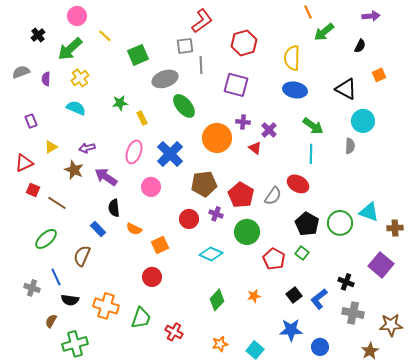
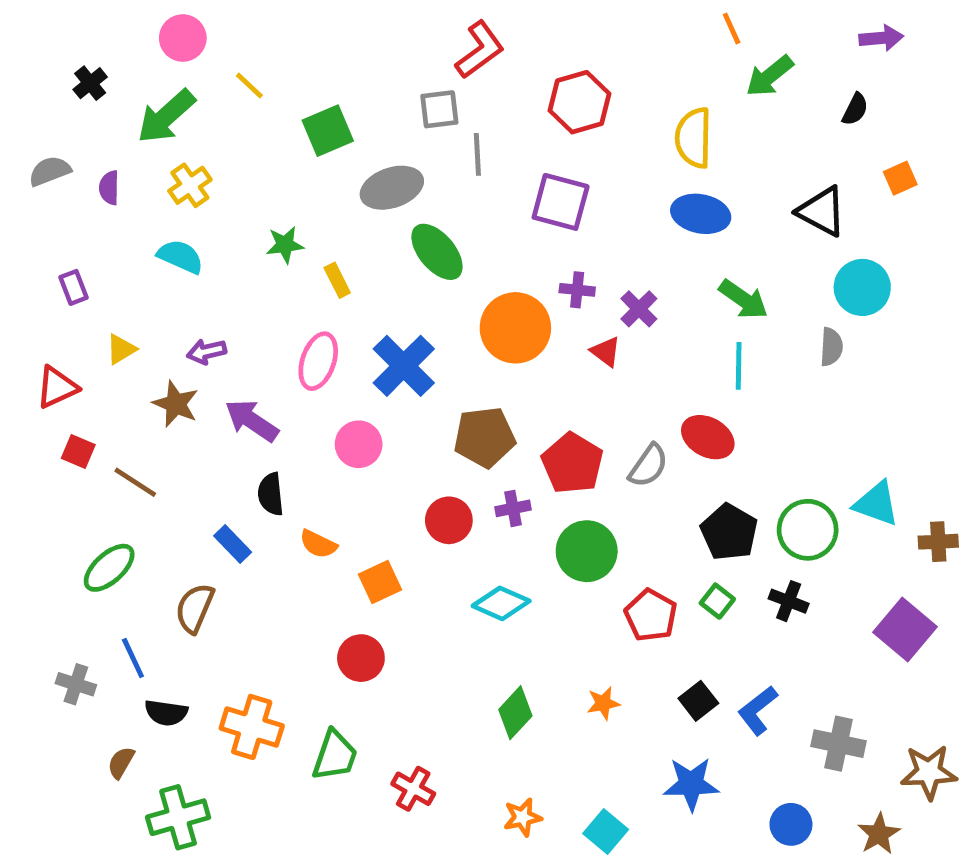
purple cross: (216, 214) -> (513, 508), turned -32
black cross: (346, 282) -> (789, 601), moved
blue circle: (320, 347) -> (791, 824), moved

